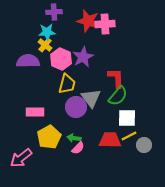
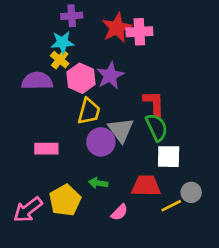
red star: (88, 21) -> (117, 28), turned 30
green semicircle: (118, 96) -> (157, 127), turned -65
yellow line: (129, 136) -> (171, 206), moved
yellow pentagon: (49, 137) -> (65, 200), moved
pink semicircle: (78, 148) -> (119, 212), moved

